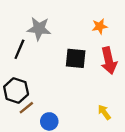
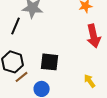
black square: (76, 58) -> (50, 62), moved

